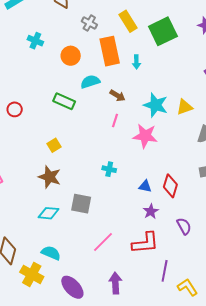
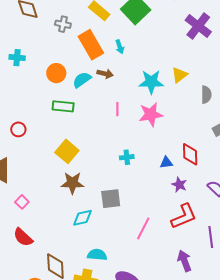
orange circle: (71, 56) -> (56, 73), moved
brown arrow: (118, 96) -> (105, 74), moved
yellow square: (54, 145) -> (67, 151), size x1.6
purple arrow: (115, 283) -> (184, 261), moved

